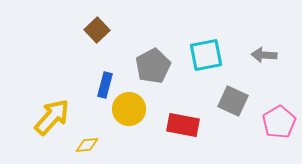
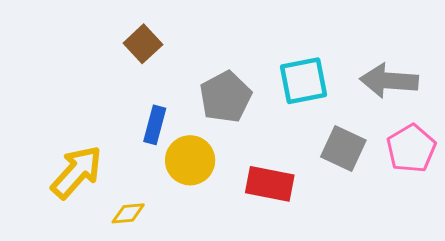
gray arrow: (264, 55) -> (389, 81), size x1.5
pink pentagon: (279, 122) -> (411, 149), moved

